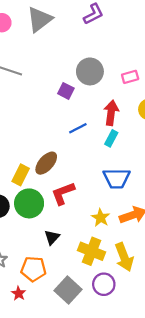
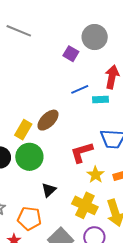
cyan rectangle: (111, 138) -> (101, 100), moved, turned 56
red L-shape: (63, 193) -> (82, 152), moved

